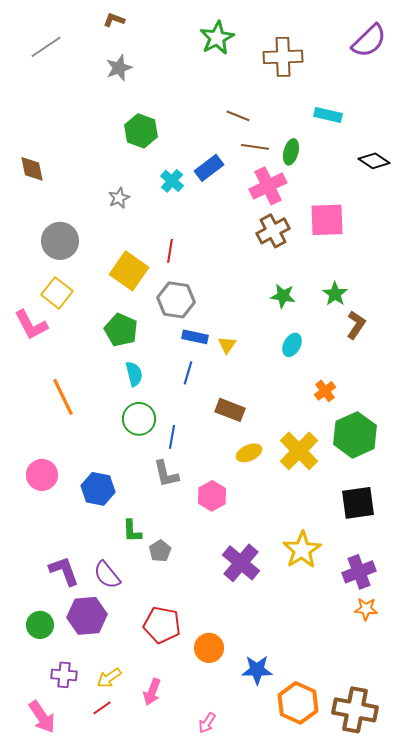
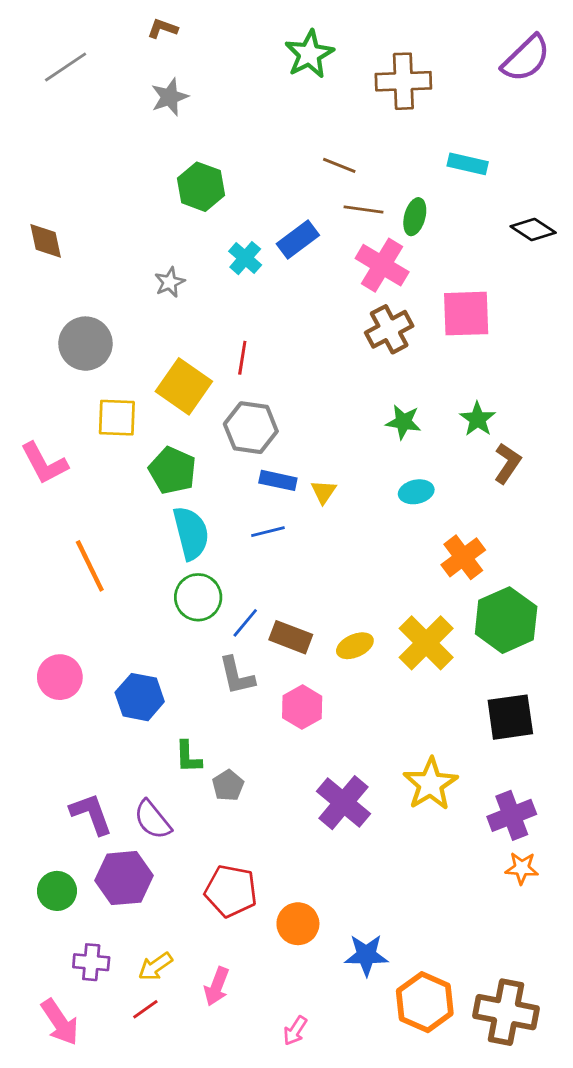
pink cross: (268, 186) -> (382, 265), turned -33
yellow square: (57, 293) -> (117, 418), moved, turned -36
cyan ellipse: (292, 345) -> (416, 492), turned 50
blue line: (188, 373) -> (268, 532), turned 60
cyan semicircle: (134, 374) -> (191, 533), size x1.5
orange cross: (325, 391) -> (463, 557), size x1.4
brown rectangle: (230, 410) -> (291, 637), moved
blue line: (172, 437) -> (245, 623), turned 30

